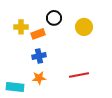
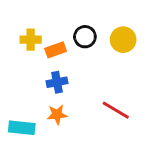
black circle: (54, 18) -> (85, 37), moved
red line: (79, 75) -> (116, 110), turned 42

